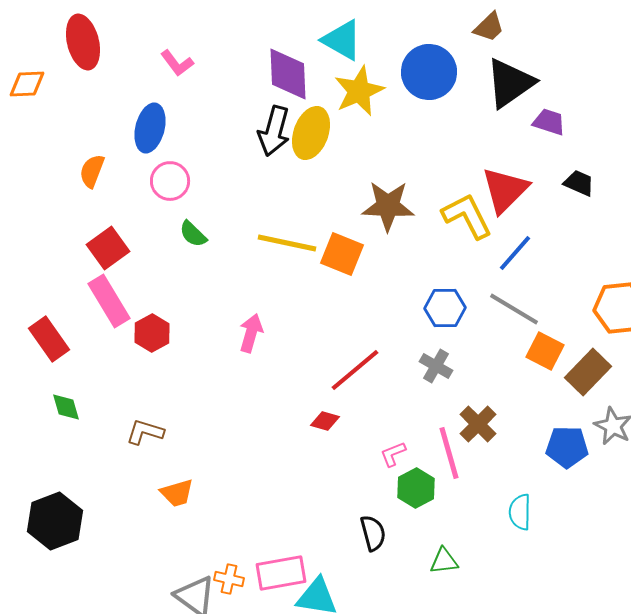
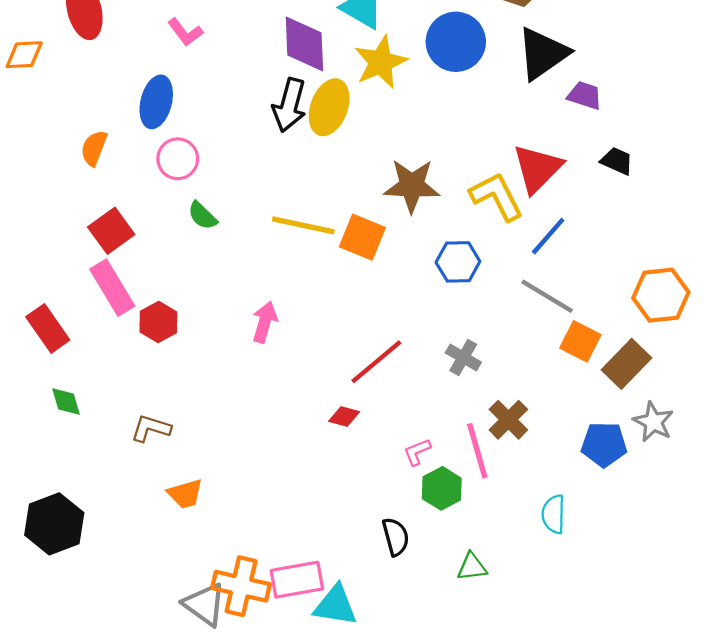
blue hexagon: (445, 308) -> (458, 262), moved
orange cross: (229, 579) -> (241, 586), size x1.8

